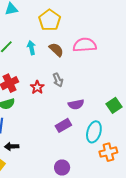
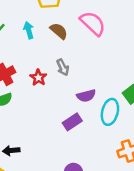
pink semicircle: (85, 45) -> (93, 23), turned 50
cyan ellipse: (94, 132) -> (110, 112), moved

